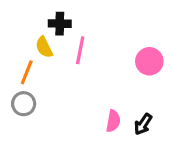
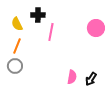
yellow semicircle: (44, 47) -> (17, 24), moved
pink circle: (149, 61) -> (96, 28), moved

